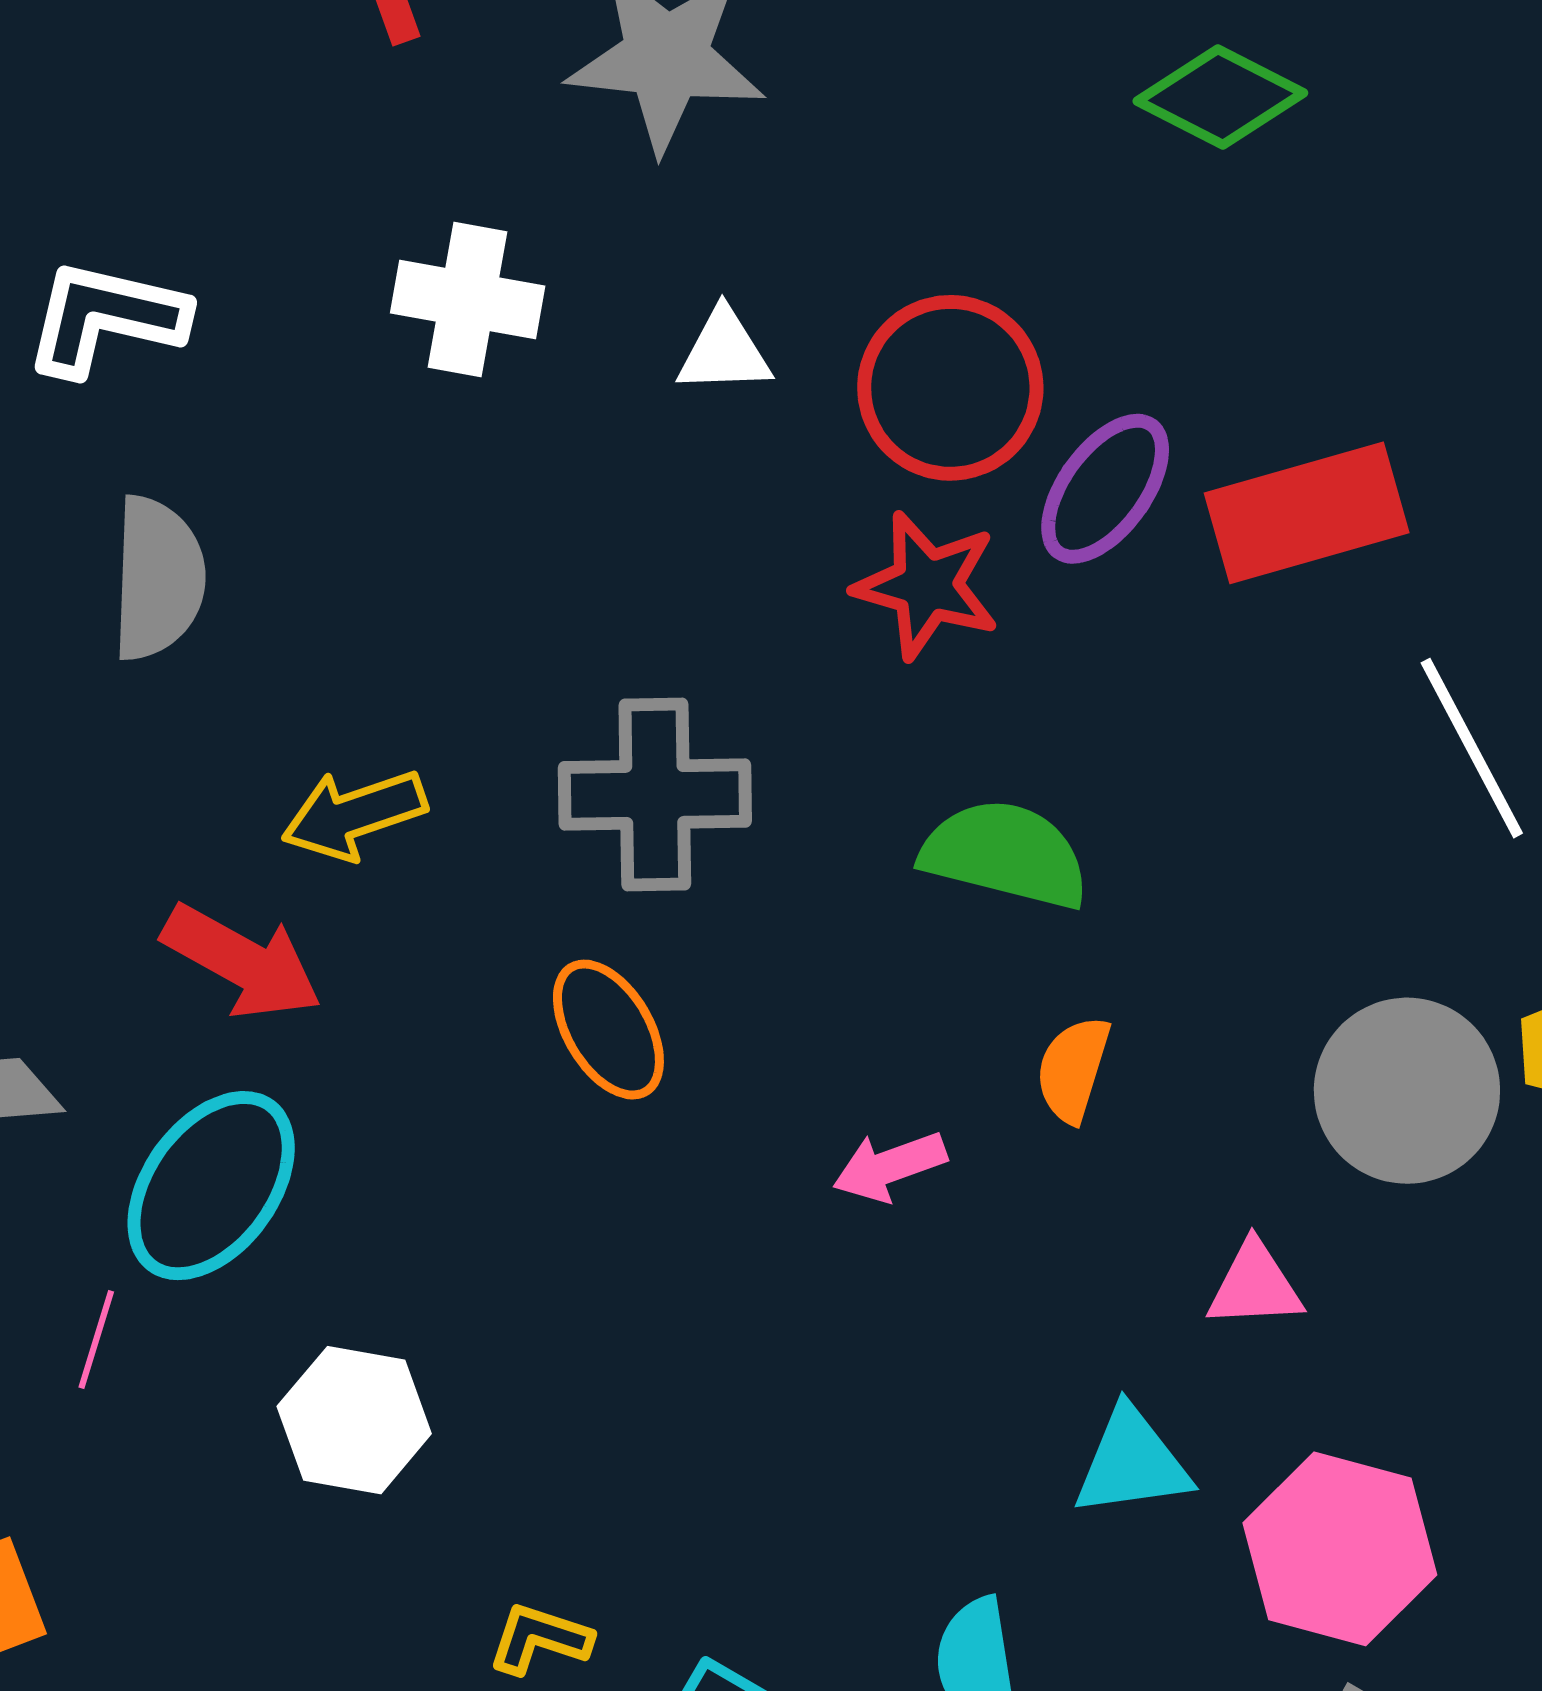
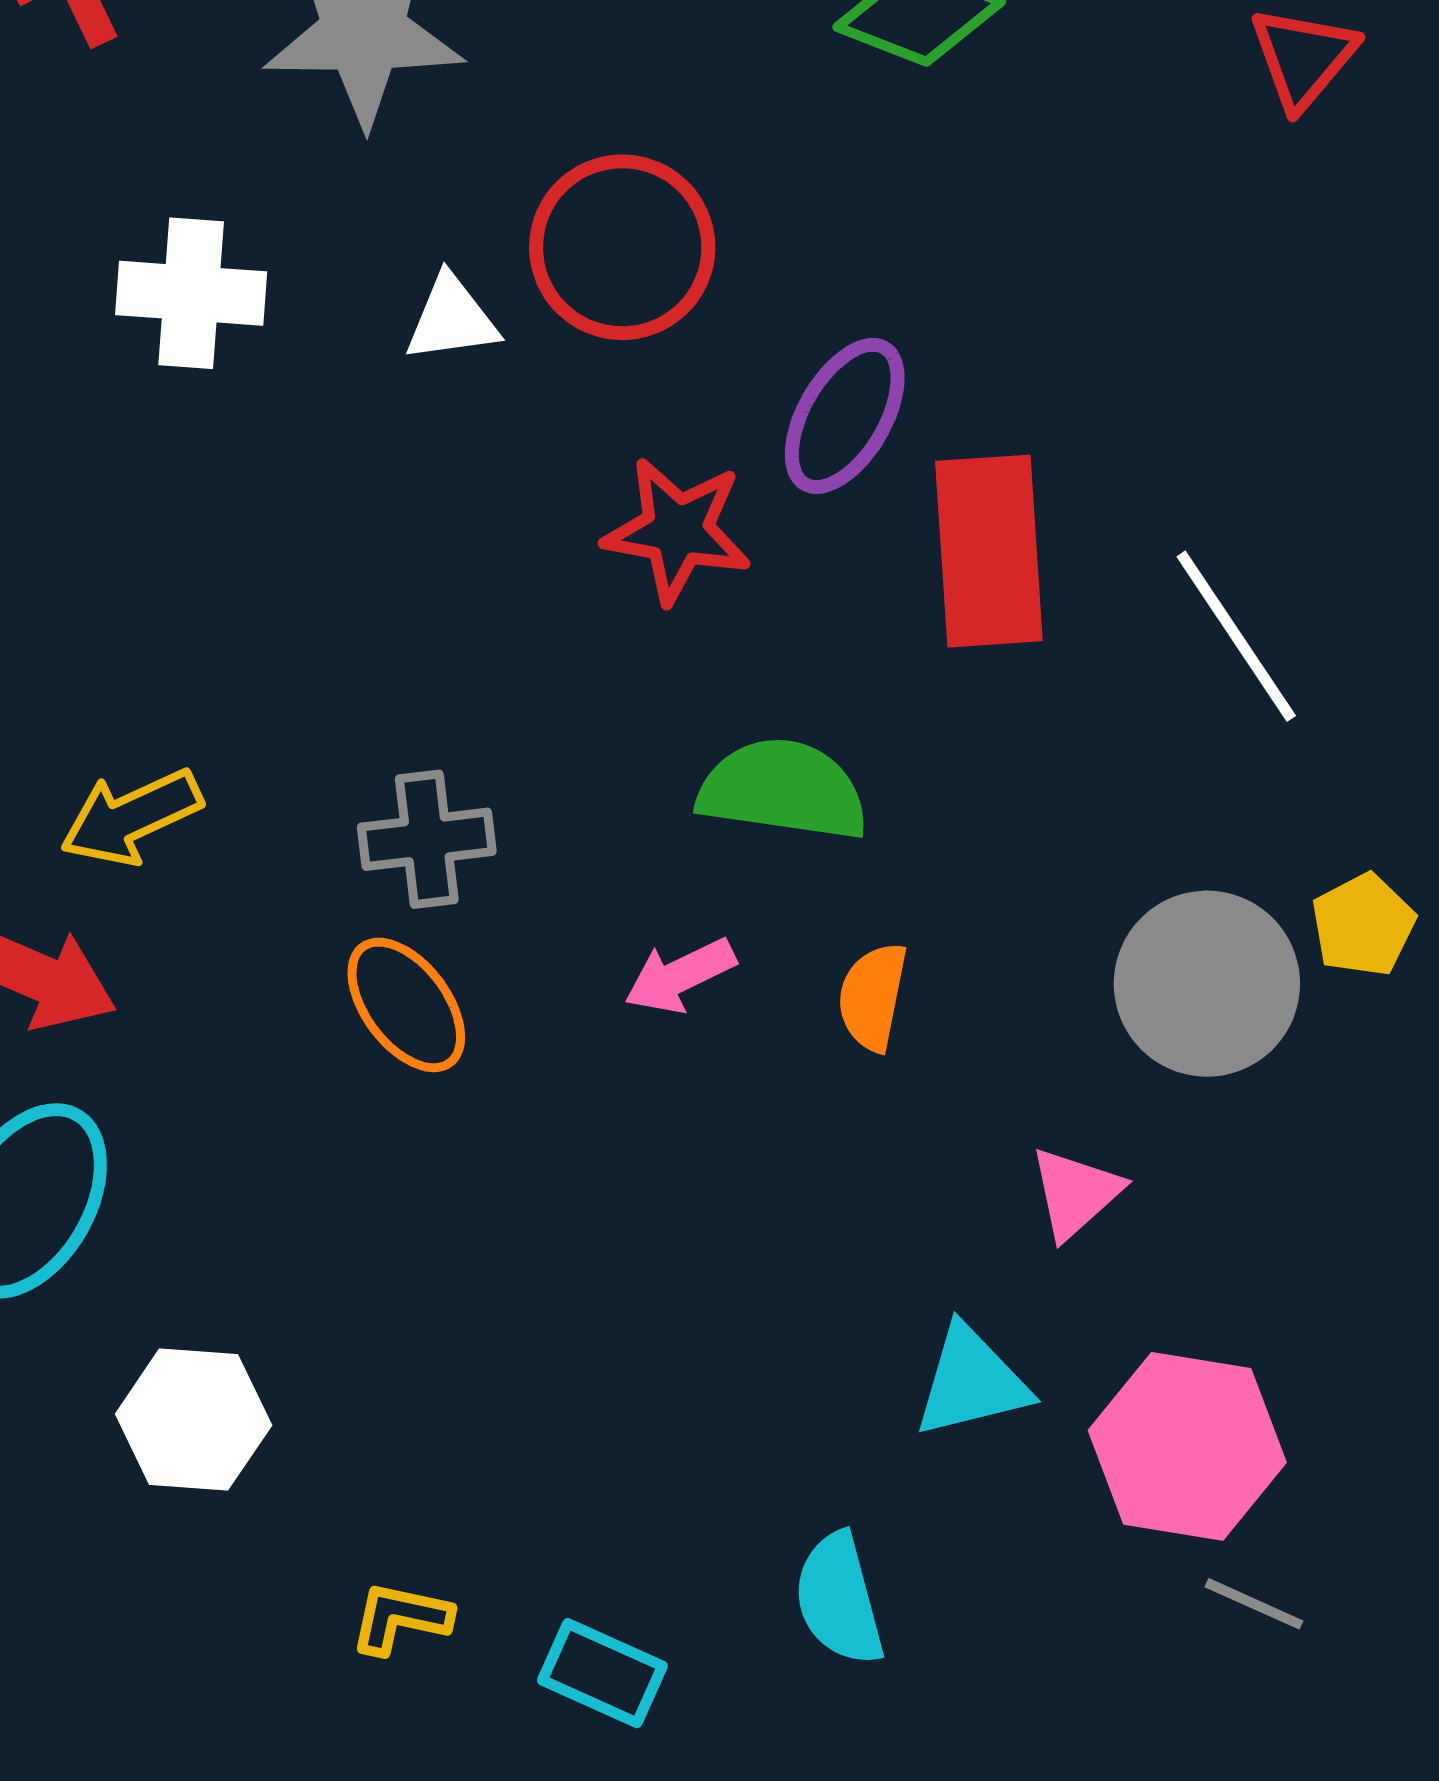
red circle: (950, 388) -> (622, 247), moved
red rectangle: (1307, 513) -> (989, 551), moved, turned -72
gray cross: (655, 794) -> (427, 839), moved, size x0.7
pink arrow: (890, 1166) -> (680, 976), moved
pink triangle: (1255, 1285) -> (1075, 1193), turned -33

